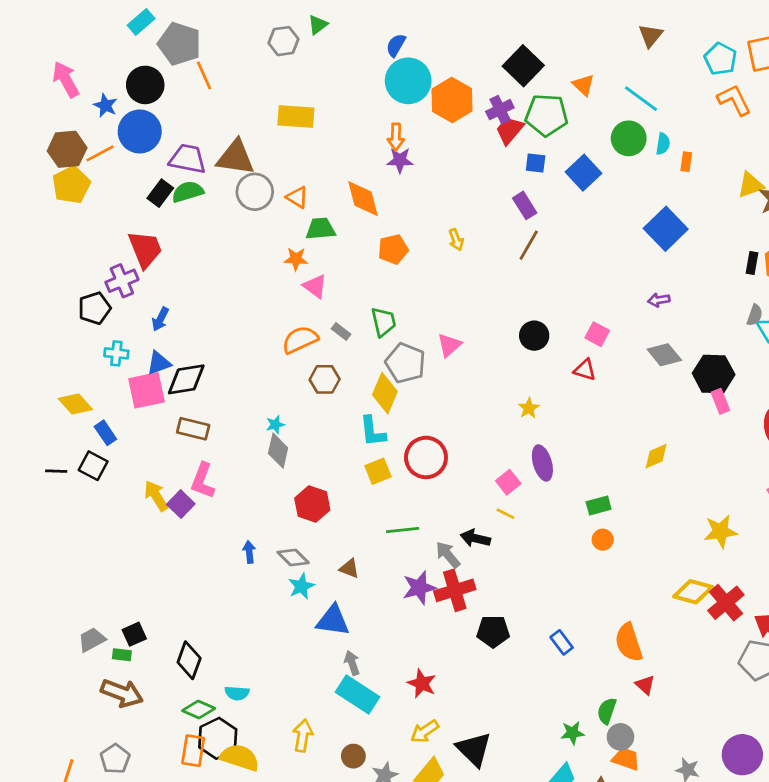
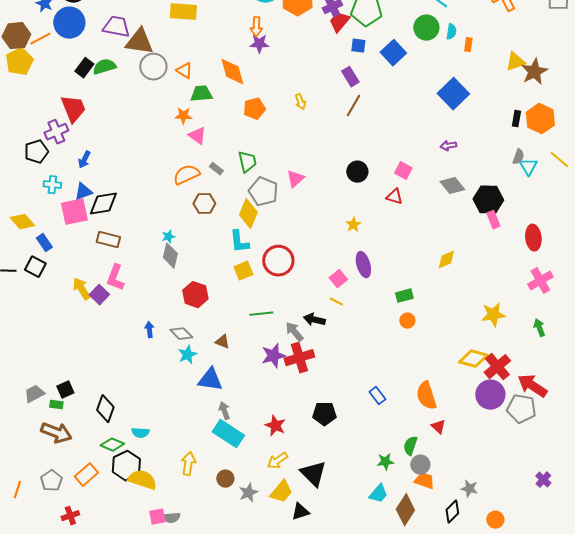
purple trapezoid: (188, 159) -> (116, 27), moved
black pentagon: (493, 631) -> (324, 414), moved
orange rectangle: (193, 751) -> (86, 475), moved, turned 40
purple circle: (742, 755) -> (490, 395), moved

